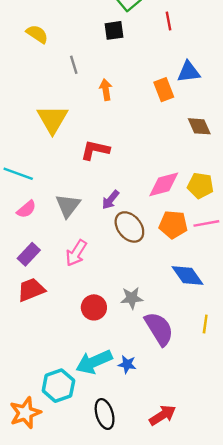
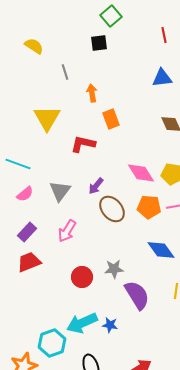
red line: (168, 21) -> (164, 35), moved
orange rectangle: (164, 90) -> (111, 119), moved
pink diamond: (164, 184) -> (141, 173), turned 72

